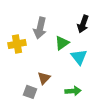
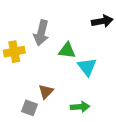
black arrow: (83, 24) -> (102, 21), moved, turned -120
green triangle: (62, 43) -> (67, 50), turned 42

